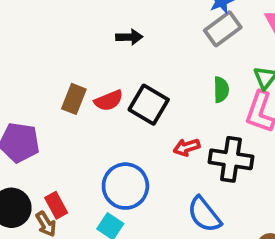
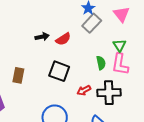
green semicircle: (221, 90) -> (101, 63), moved
red semicircle: (109, 100) -> (63, 39), moved

